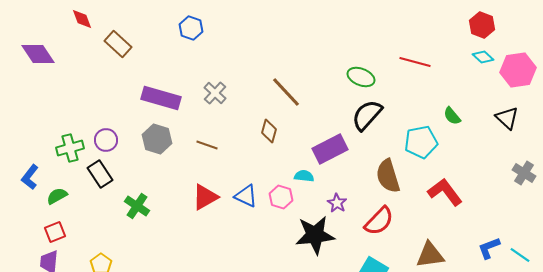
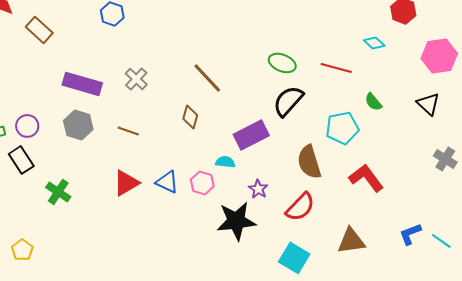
cyan diamond: (483, 57) -> (374, 43), moved
red line: (415, 62) -> (336, 68), moved

